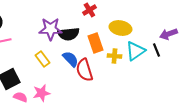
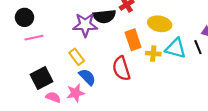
black semicircle: (68, 34) -> (104, 16), moved
cyan triangle: (135, 51) -> (176, 48), turned 50
blue semicircle: (70, 59) -> (87, 77), moved

